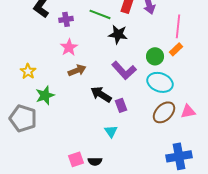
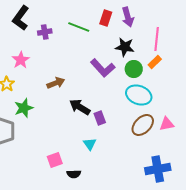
black star: (118, 34) -> (125, 47), moved
pink star: (69, 47) -> (21, 60), moved
purple L-shape: (124, 70) -> (103, 68), moved
pink square: (76, 159) -> (55, 160), moved

